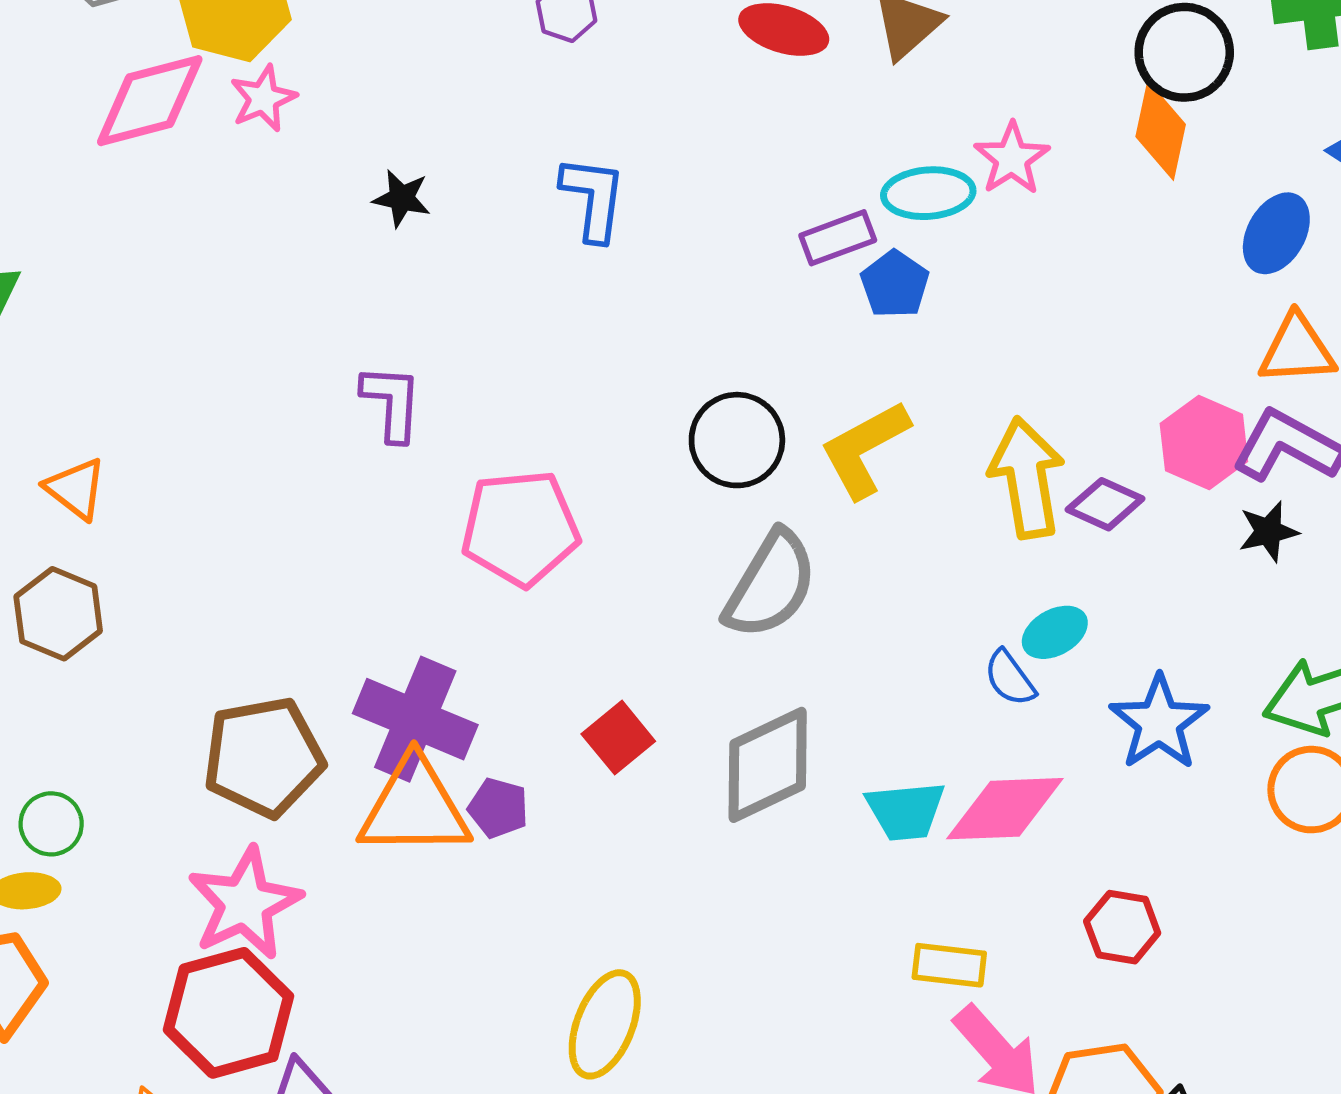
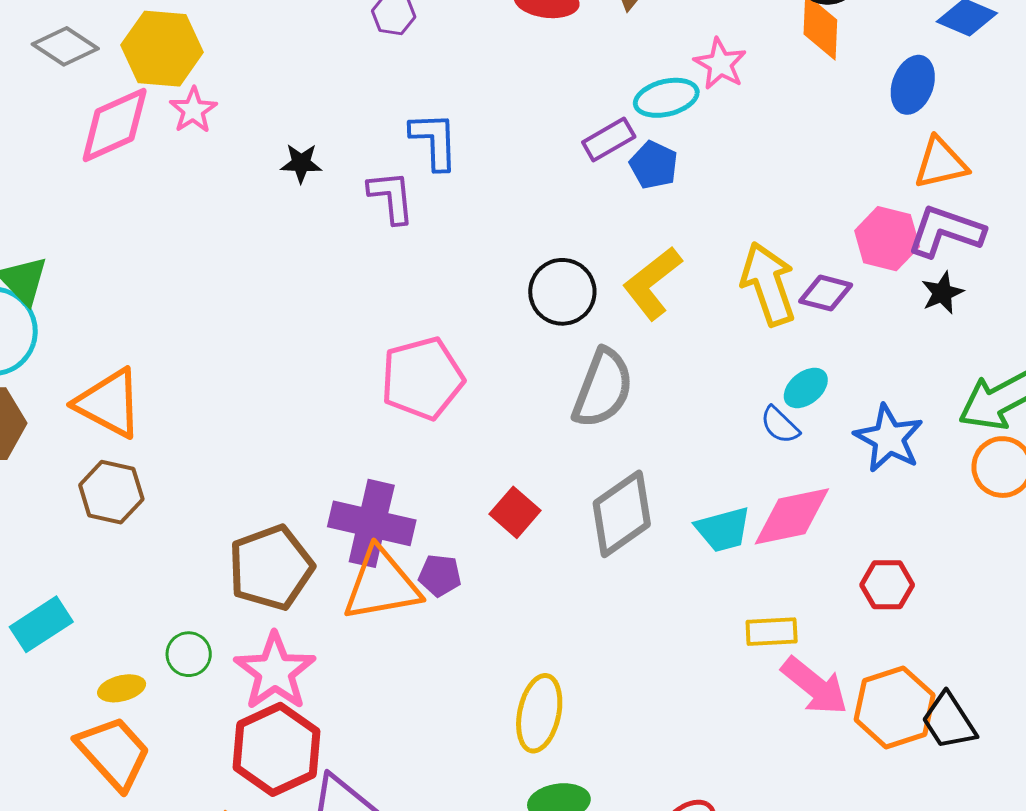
purple L-shape: (392, 403) -> (391, 197), moved
orange triangle: (76, 489) -> (109, 403), size x1.6
green circle: (51, 824) -> (189, 654), moved

